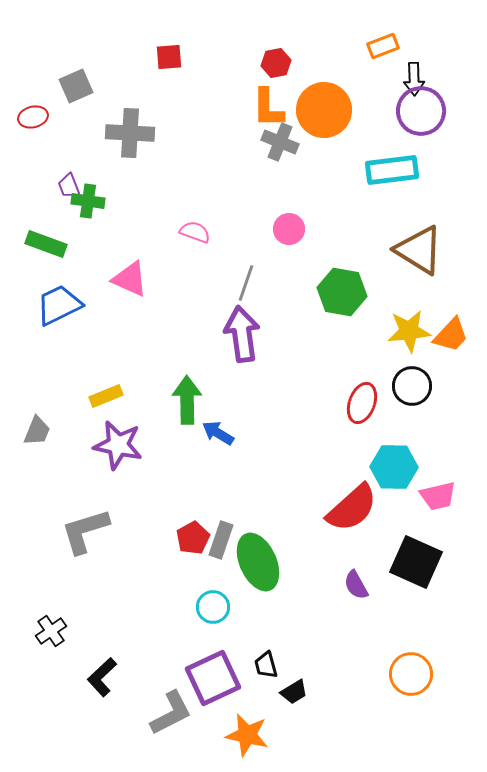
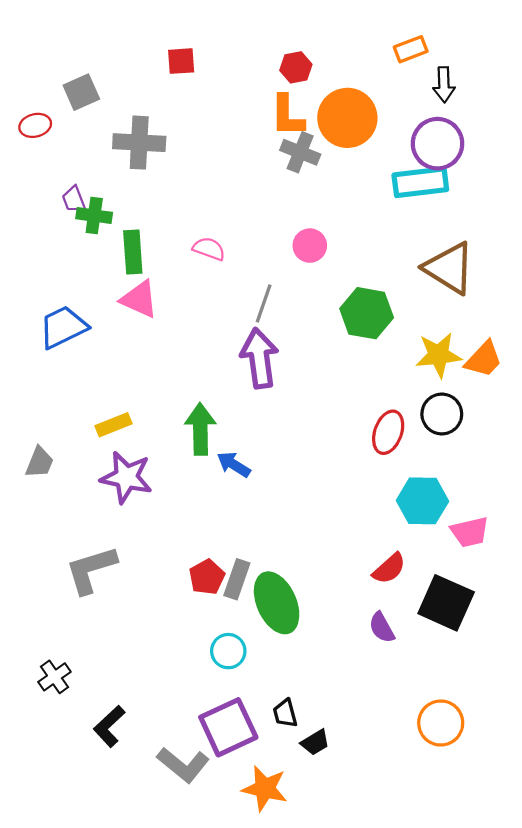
purple circle: (421, 111) -> (437, 144), moved
green rectangle: (46, 244) -> (133, 252), moved, turned 66
red semicircle: (352, 508) -> (389, 568), moved, size x0.6
gray L-shape: (171, 713) -> (183, 765), turned 66

